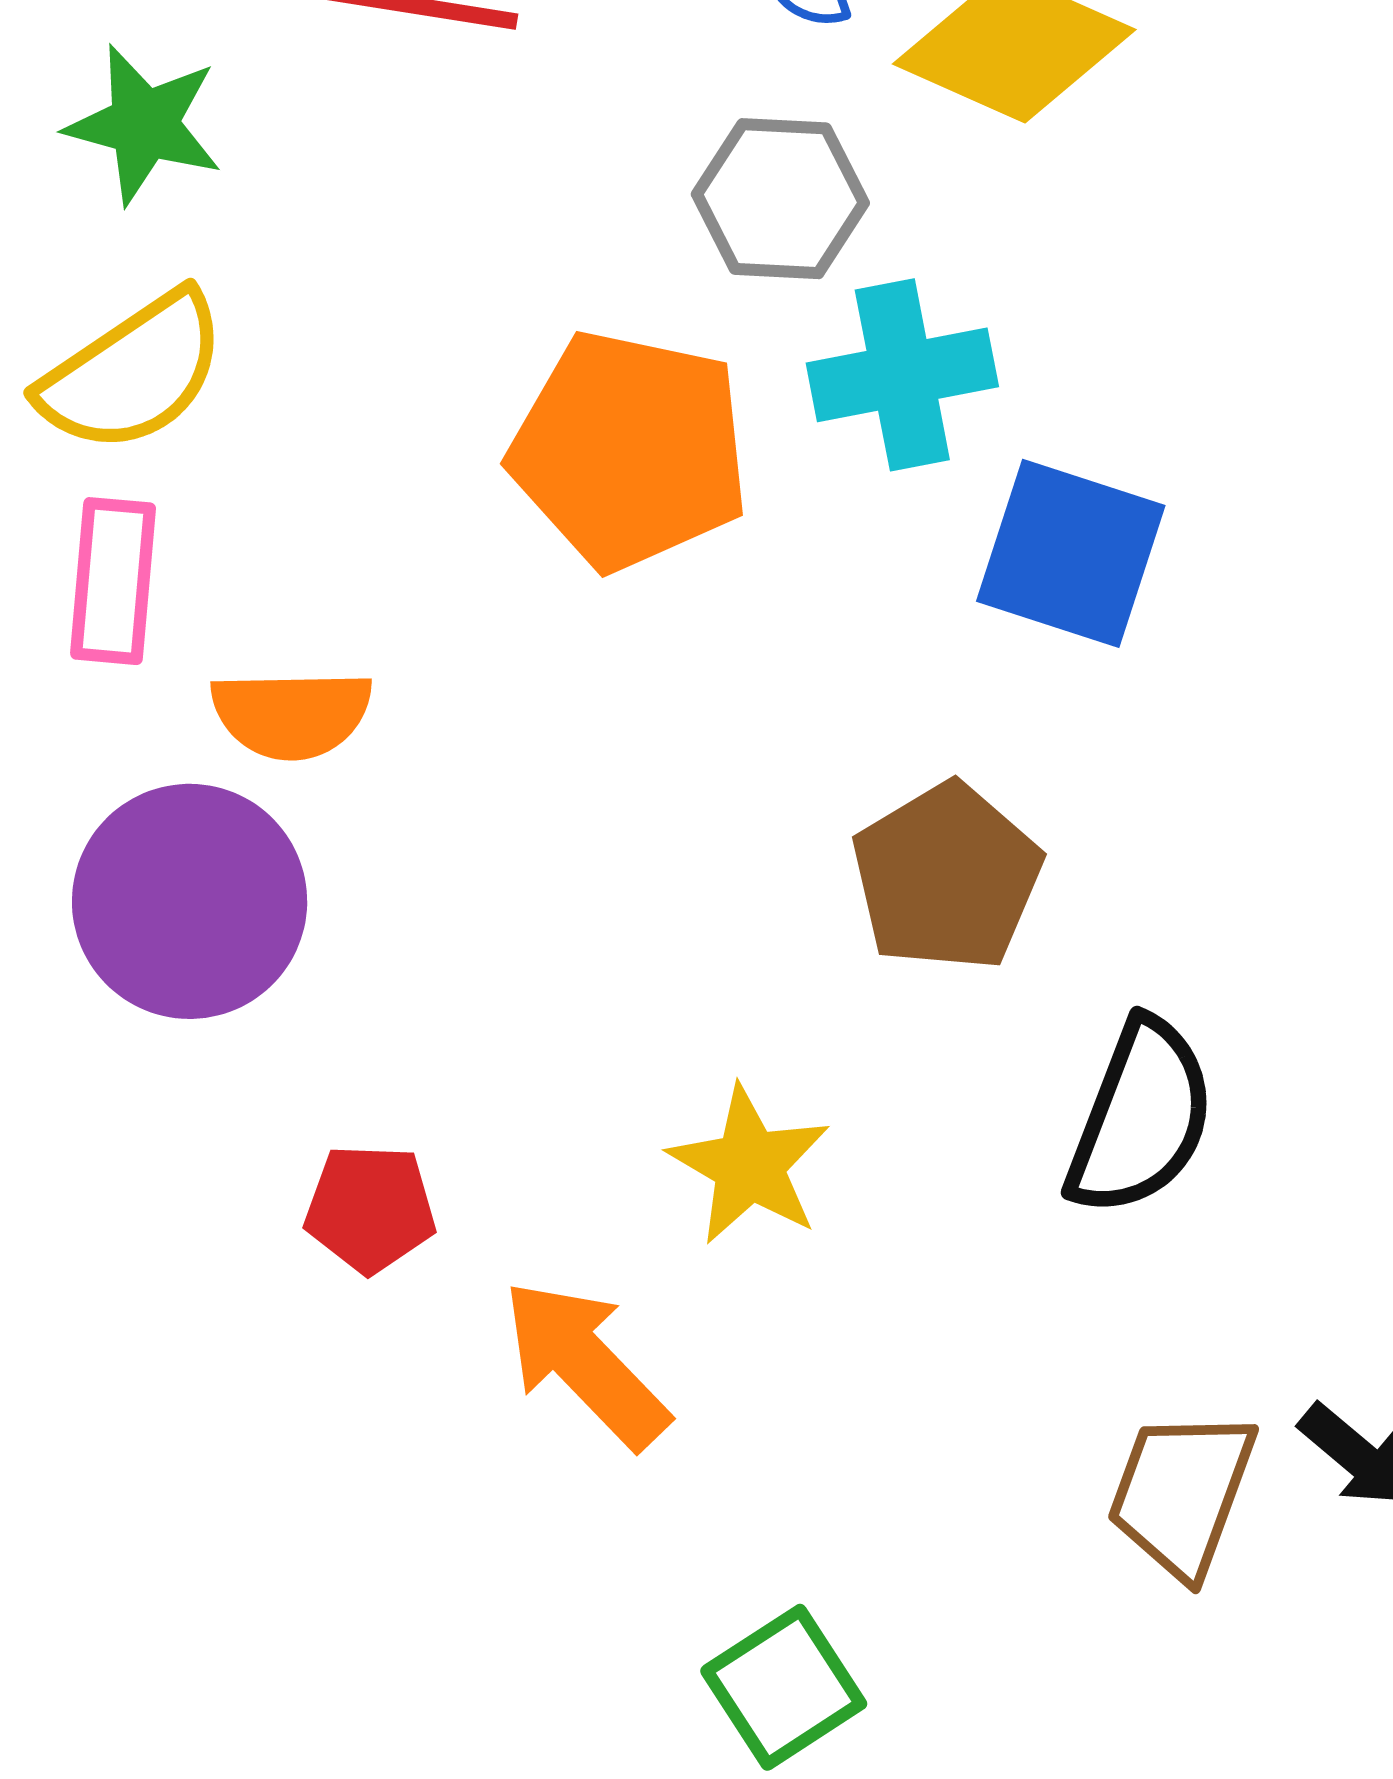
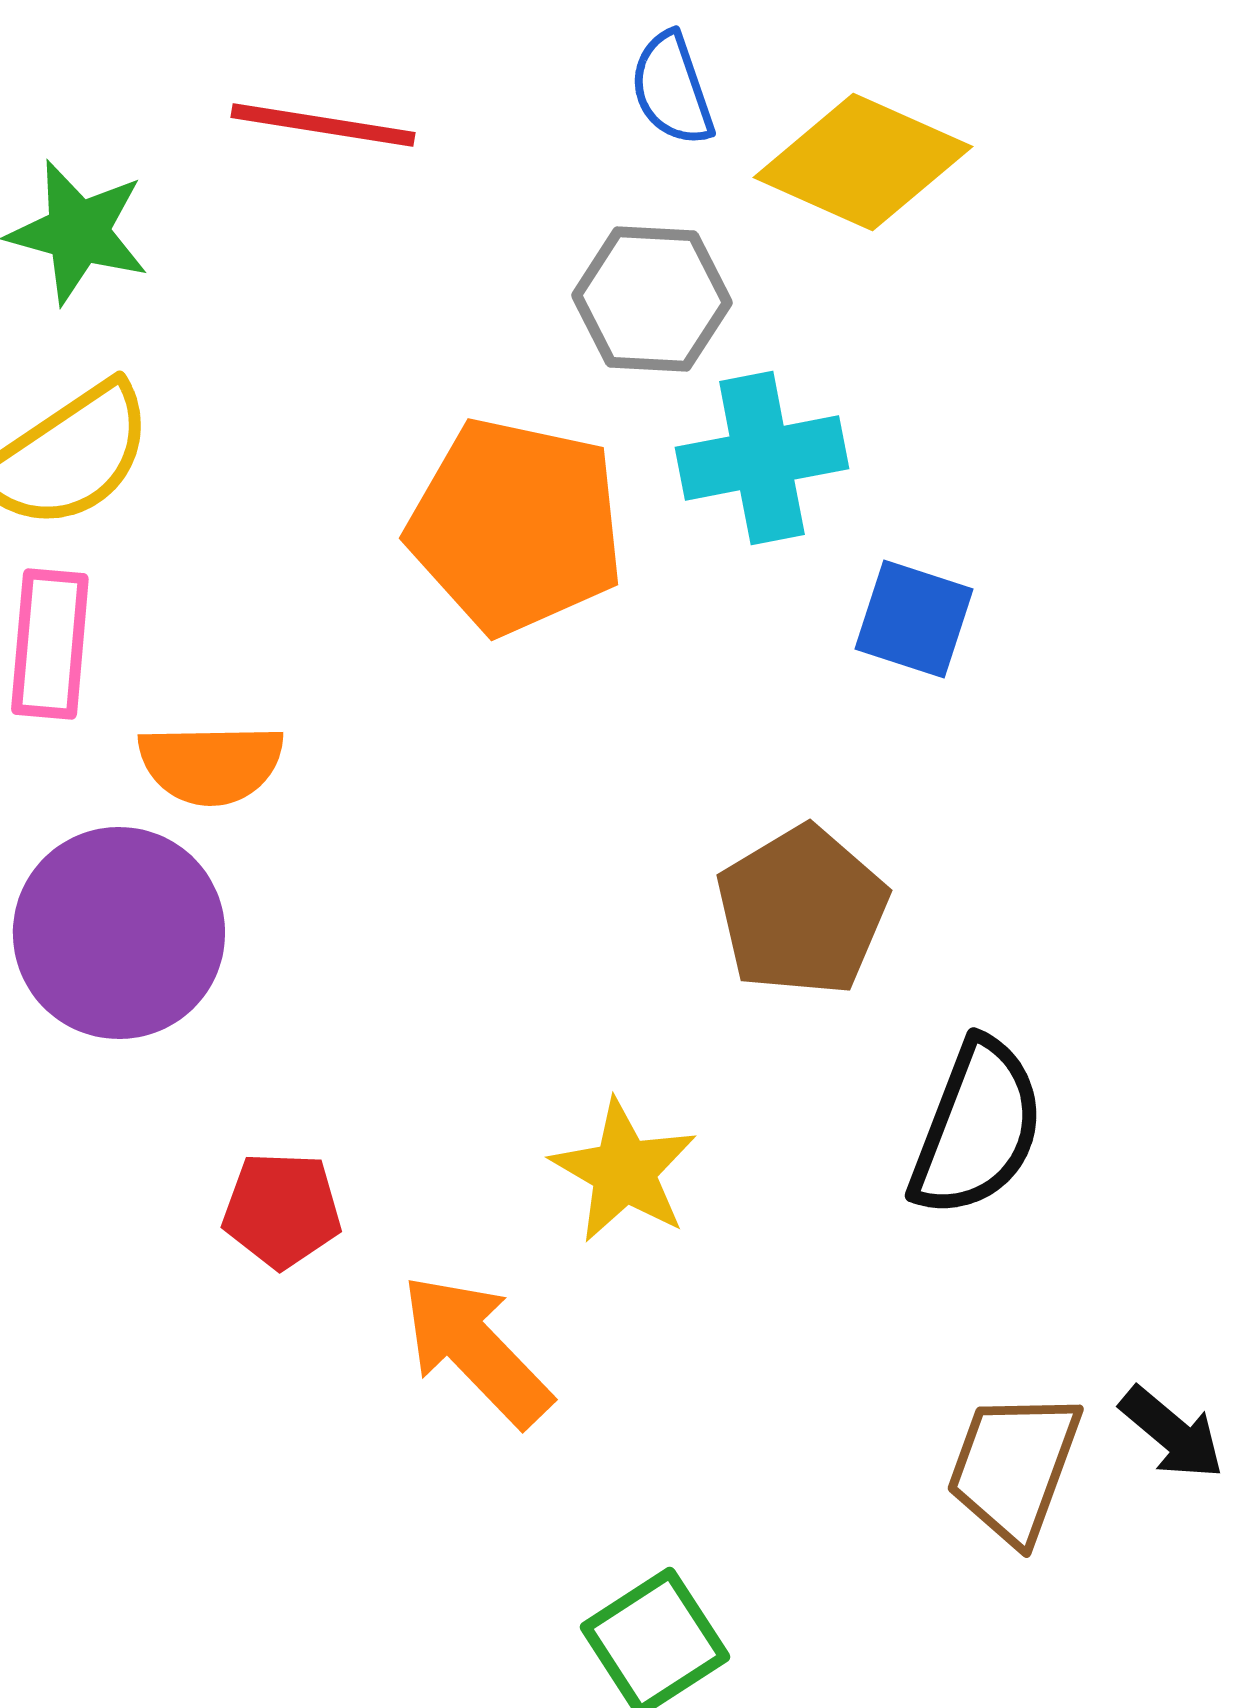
blue square: (1071, 553) -> (914, 619), size x0.7

